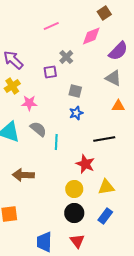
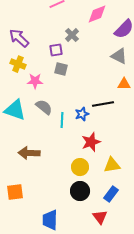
yellow cross: (12, 86) -> (18, 64), turned -35
gray square: (75, 91) -> (61, 69), moved
blue star: (76, 113) -> (82, 114), moved
black line: (104, 139) -> (103, 104), moved
red star: (85, 164) -> (91, 142), turned 30
red triangle: (77, 241) -> (100, 217), moved

